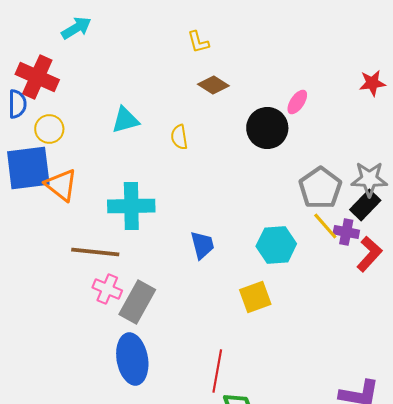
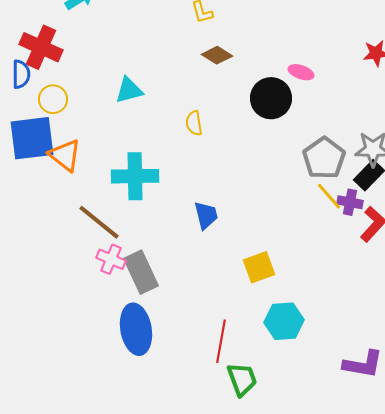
pink ellipse: (297, 102) -> (301, 72), turned 75
yellow semicircle: (179, 137) -> (194, 123), moved
cyan hexagon: (276, 245) -> (284, 321), moved
brown line: (95, 252) -> (99, 222), turned 33
gray rectangle: (137, 302) -> (141, 272), turned -54

